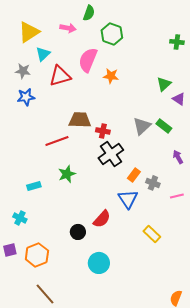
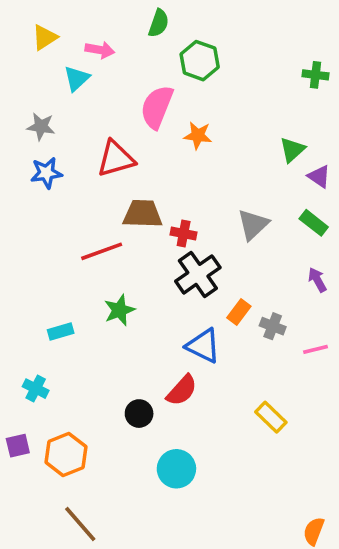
pink arrow: (68, 28) -> (100, 50), moved
yellow triangle: (29, 32) -> (45, 37), moved, size x0.7
cyan triangle: (43, 54) -> (77, 78), moved
red triangle: (60, 76) -> (116, 159), moved
green rectangle: (164, 126) -> (314, 223), moved
blue triangle: (128, 199) -> (203, 346), moved, turned -30

